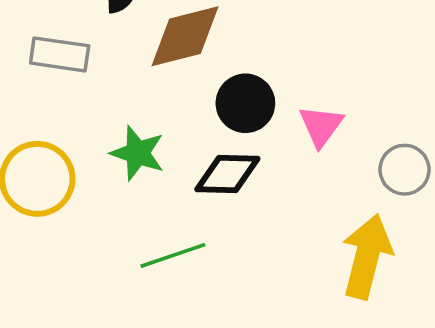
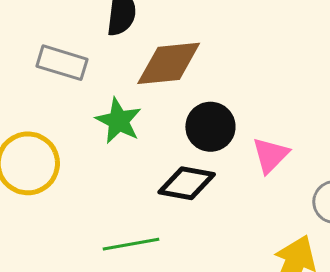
green star: (138, 153) -> (119, 121), moved

